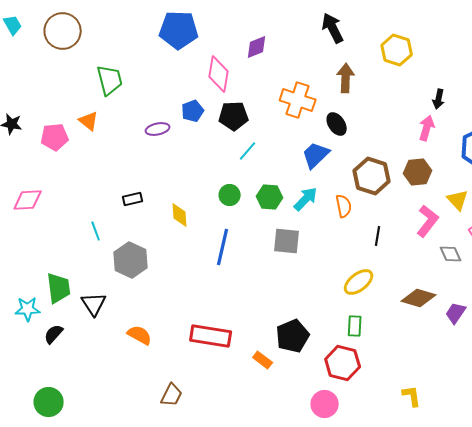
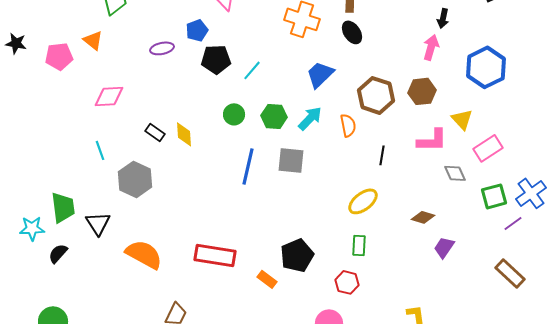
black pentagon: (234, 116) -> (216, 59), moved
black ellipse: (337, 124) -> (352, 32), moved
black rectangle: (133, 199) -> (155, 132), moved, turned 48
pink diamond: (28, 200) -> (109, 96), moved
pink L-shape: (428, 221) -> (432, 140), turned 52
blue line: (223, 247) -> (248, 166), moved
brown diamond: (419, 298) -> (423, 217), size x0.7
purple trapezoid: (456, 313) -> (444, 247), moved
orange semicircle: (140, 335) -> (144, 254), size x1.5
red hexagon: (343, 363) -> (347, 282), size x0.7

